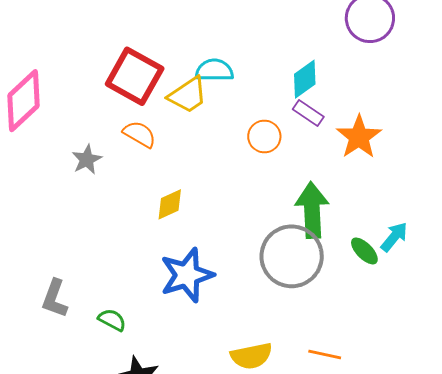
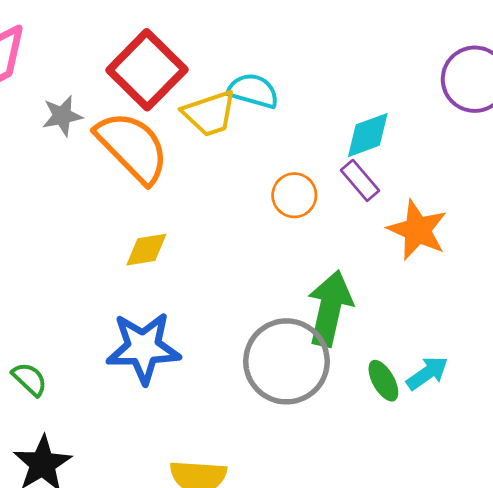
orange semicircle: (139, 134) -> (132, 147), size x1.8
orange star: (359, 137) -> (417, 230), turned -30
gray star: (87, 160) -> (62, 116), moved

